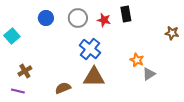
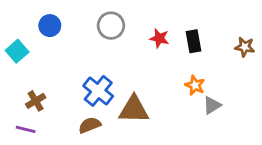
black rectangle: (126, 14) -> (193, 41), moved
blue circle: (46, 18) -> (50, 26), moved
red star: (104, 20) -> (159, 38), moved
blue cross: (90, 49) -> (98, 91), moved

